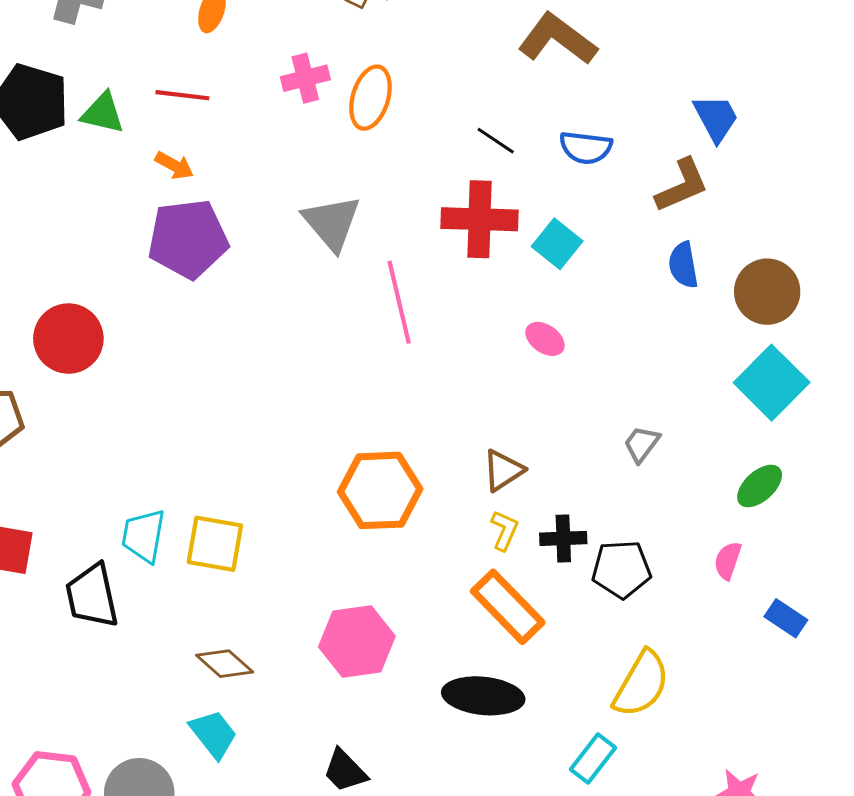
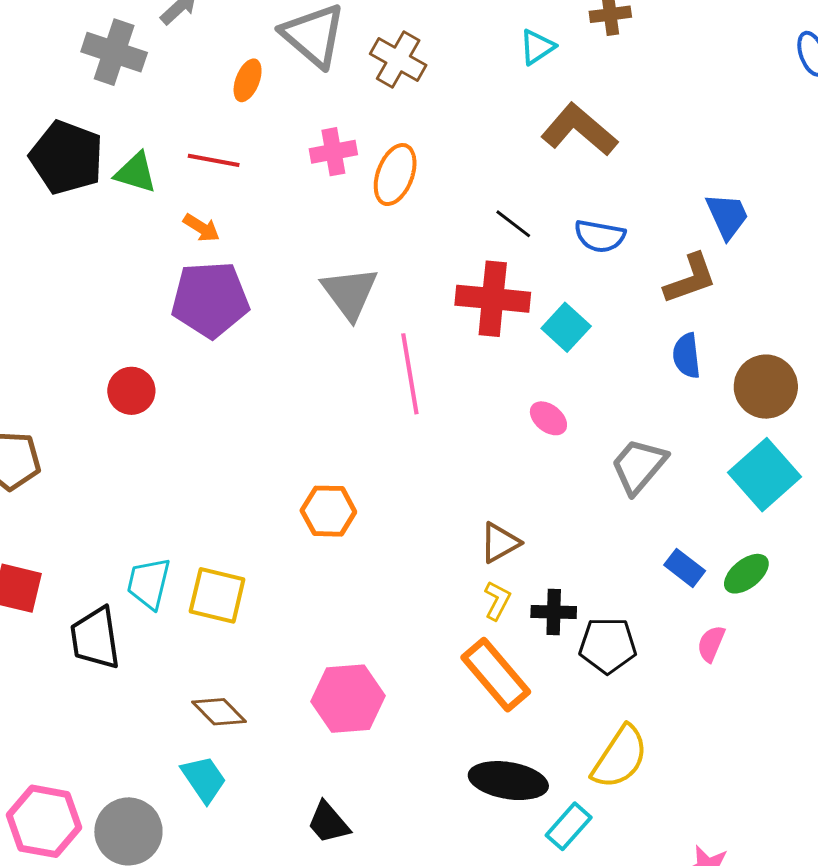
red circle: (68, 339) -> (131, 391), moved, size x0.7
gray trapezoid: (642, 444) -> (639, 466), moved, size x1.6
orange hexagon: (380, 490) -> (328, 511), moved, size x0.7
blue rectangle: (786, 618) -> (685, 568), moved
black ellipse: (483, 696) -> (508, 781), moved

